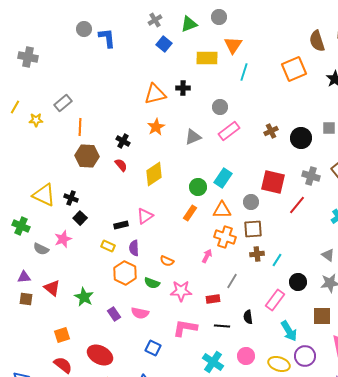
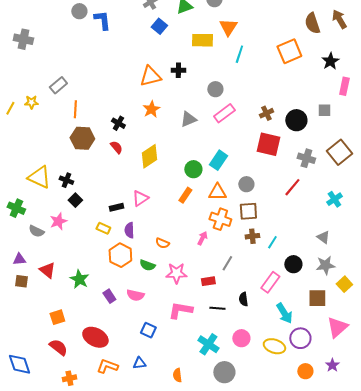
yellow line: (15, 107) -> (10, 108), moved
red square: (273, 182) -> (268, 144), moved

